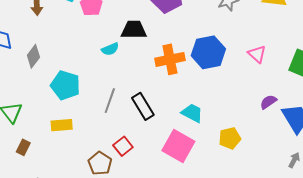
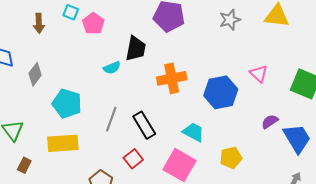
black trapezoid: (134, 30) -> (136, 49), turned 100
blue hexagon: (208, 52) -> (221, 92), moved
yellow rectangle: (62, 125) -> (63, 143), size x1.4
red square: (123, 146) -> (133, 159), moved

